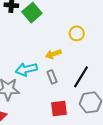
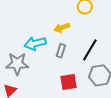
gray rectangle: (52, 77) -> (61, 51), turned 40

